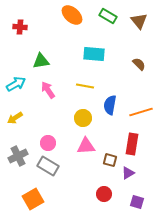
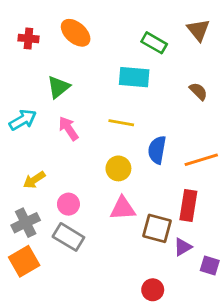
orange ellipse: (72, 15) -> (76, 33), moved
green rectangle: (108, 16) -> (154, 43), moved
green triangle: (41, 61) -> (58, 87), turned -30
yellow arrow: (15, 118) -> (34, 180), moved
brown square: (110, 160) -> (157, 228), size x1.5
red circle: (104, 194) -> (153, 290), moved
orange square: (33, 199) -> (24, 261), moved
purple square: (137, 202) -> (210, 266), moved

